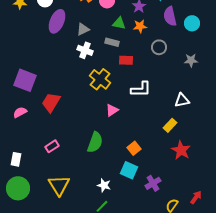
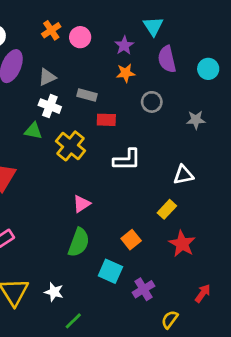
green triangle: (119, 23) -> (33, 131), moved
cyan circle: (192, 23) -> (208, 69), moved
pink triangle: (112, 110) -> (82, 204), moved
green semicircle: (95, 142) -> (79, 242), moved
orange square: (134, 148) -> (131, 240), moved
white star: (104, 185) -> (54, 292), moved
red arrow: (196, 197) -> (203, 293), moved

